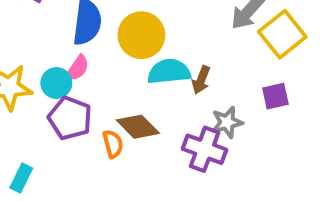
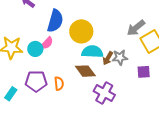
purple pentagon: (70, 118) -> (36, 81), moved, turned -30
gray star: (227, 122) -> (120, 57), moved
brown diamond: (138, 127) -> (85, 71), moved

